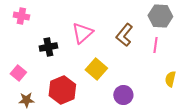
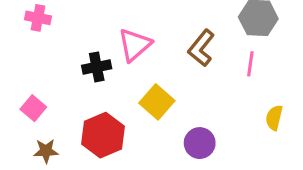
black cross: (48, 47) -> (97, 67), moved

